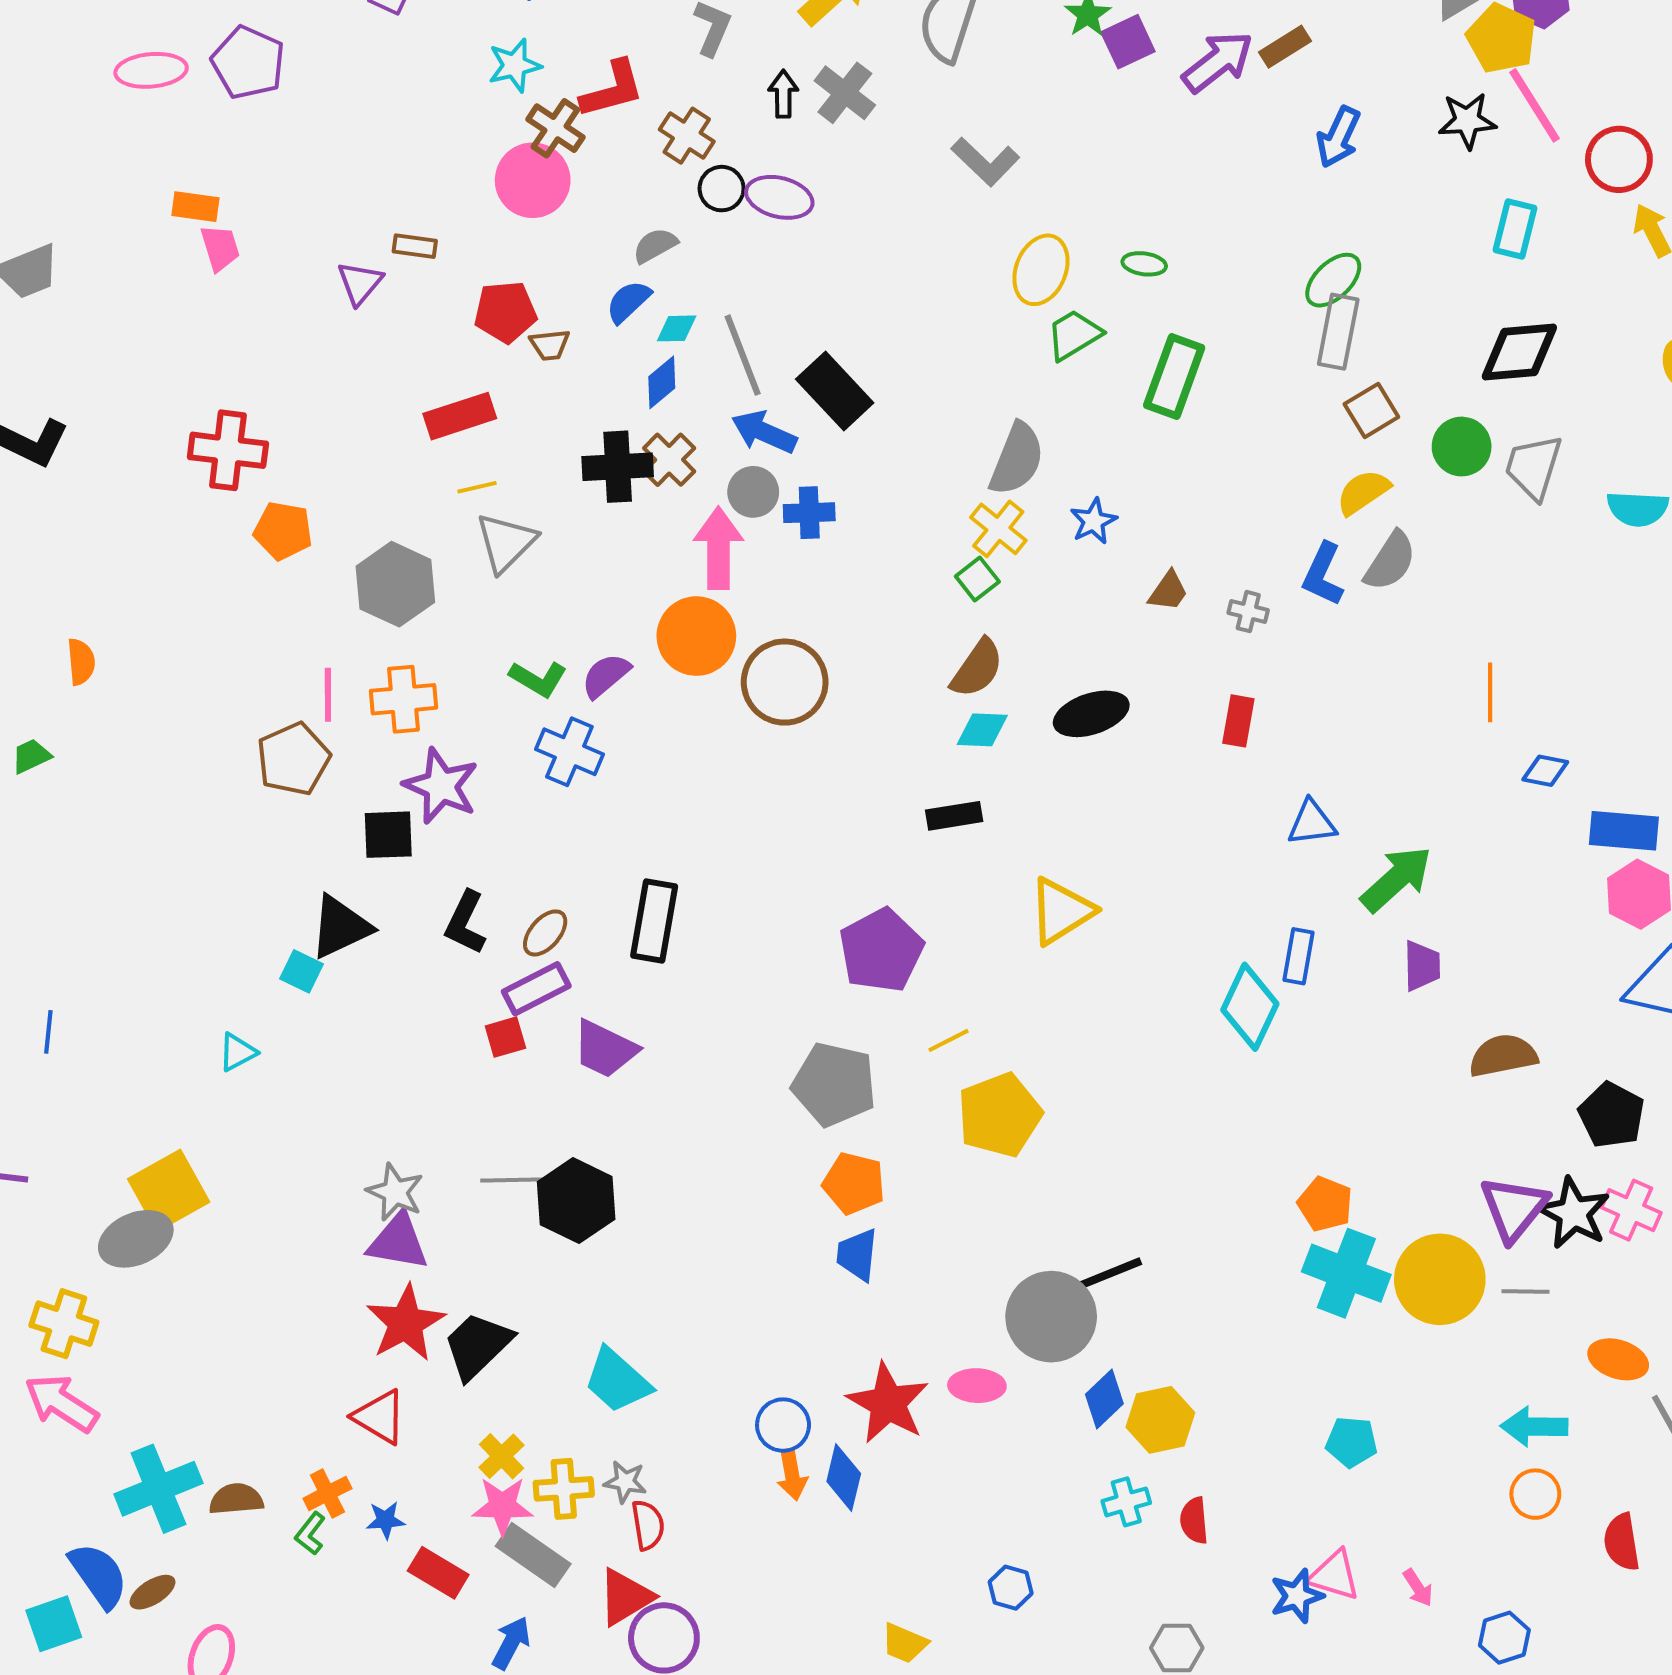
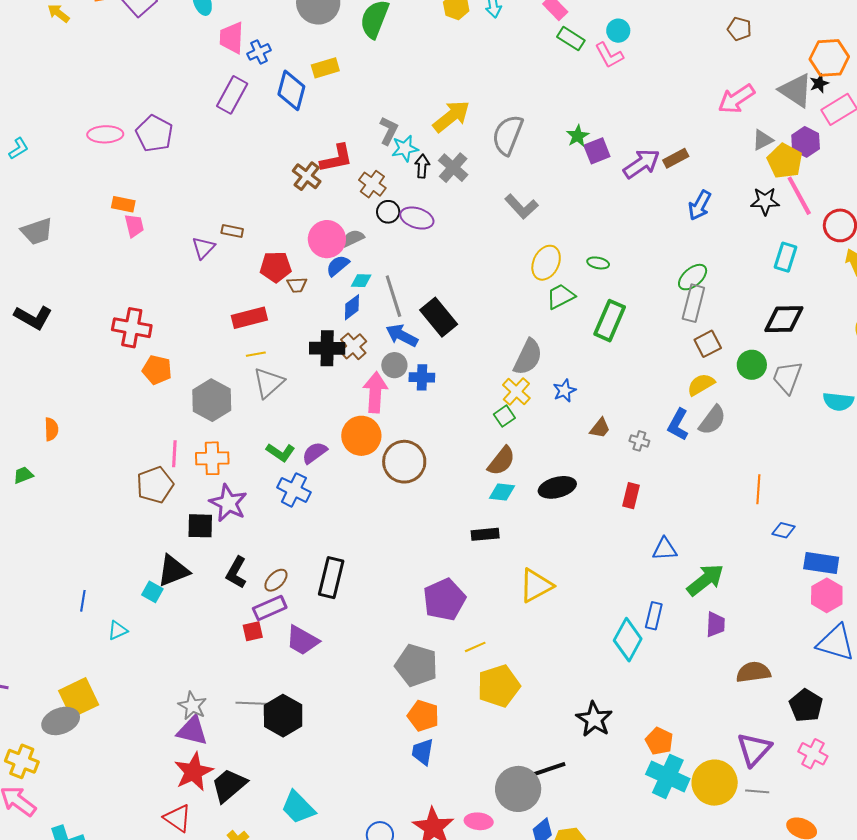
cyan star: (515, 65) -> (405, 148), moved
pink circle: (533, 180) -> (327, 239), moved
blue line: (48, 1032) -> (83, 601), moved
black star: (1574, 1213) -> (594, 719), moved

